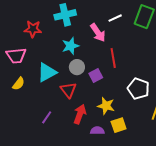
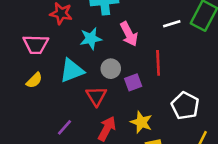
white line: (115, 18) -> (172, 24), moved
pink arrow: (98, 33) -> (129, 34), moved
cyan star: (70, 46) -> (91, 39), moved

